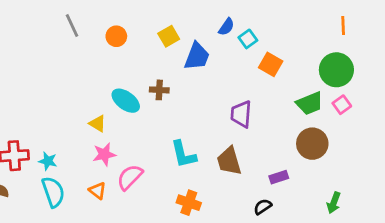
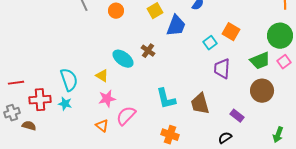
cyan square: (248, 39) -> (210, 43), moved
brown cross: (159, 90) -> (148, 51), turned 32
purple trapezoid: (241, 114) -> (222, 69), moved
purple rectangle: (279, 177) -> (237, 116), turned 56
cyan semicircle: (53, 192) -> (69, 80), moved

